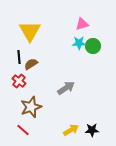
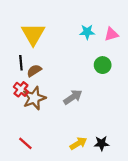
pink triangle: (82, 24) -> (111, 34), moved
cyan star: (79, 43) -> (87, 32), moved
green circle: (93, 46) -> (103, 65), moved
brown star: (31, 107) -> (34, 98), moved

